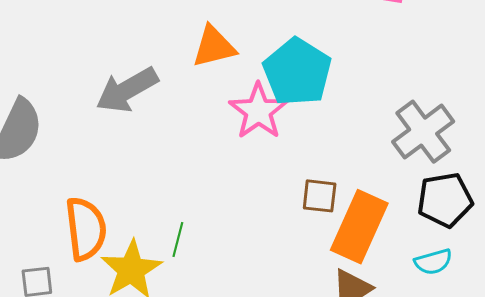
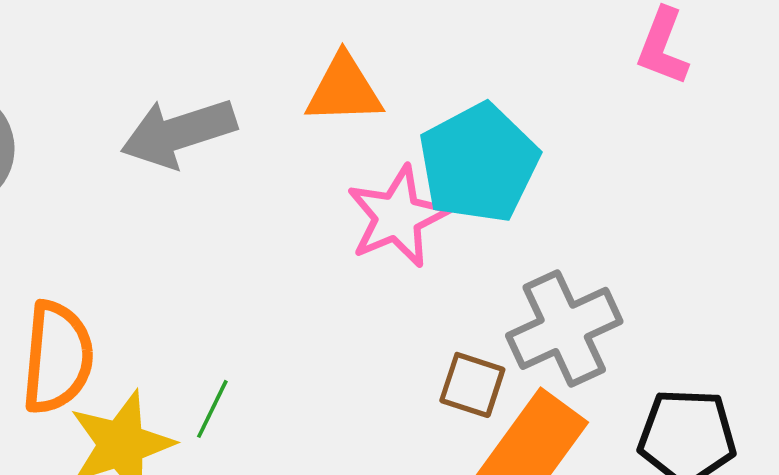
gray cross: (423, 132) -> (564, 328), moved

